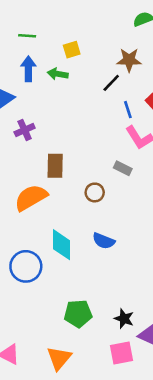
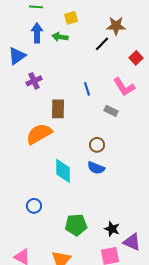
blue line: (128, 110) -> (87, 89), moved
brown circle: (95, 192) -> (97, 145), moved
blue circle: (26, 266) -> (34, 206), moved, size x0.6

